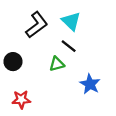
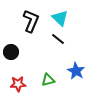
black L-shape: (37, 25) -> (31, 21), turned -30
green triangle: (57, 64) -> (48, 80), moved

